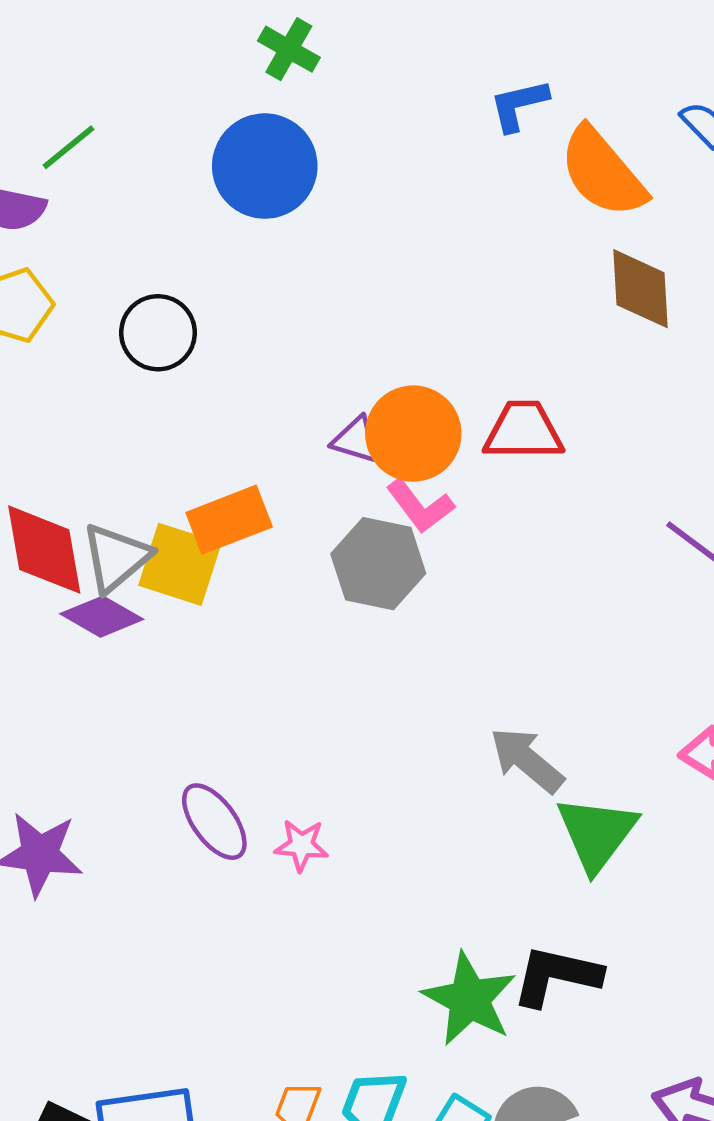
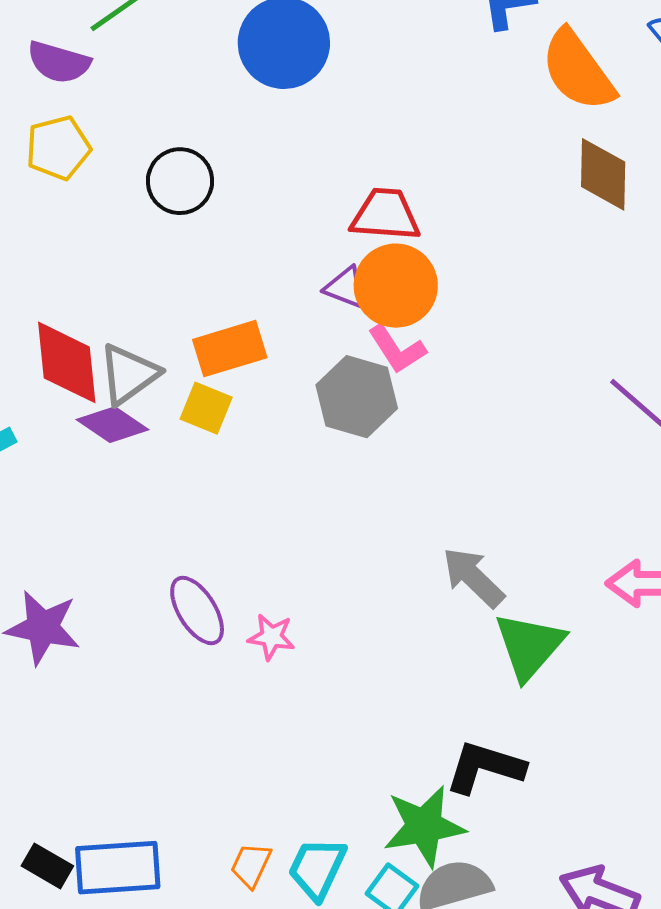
red trapezoid: (523, 431) -> (385, 215), moved
yellow square: (180, 564) -> (206, 408), moved, size x0.7
green star: (469, 999) -> (424, 826), moved, turned 30

